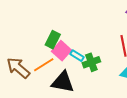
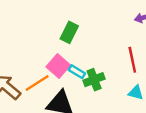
green rectangle: (53, 40) -> (69, 32), moved

